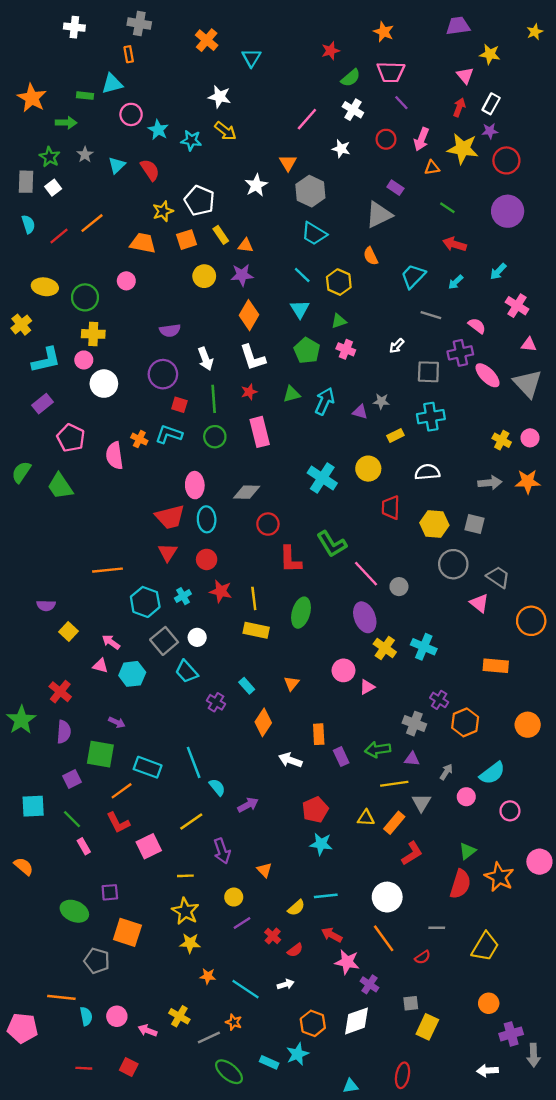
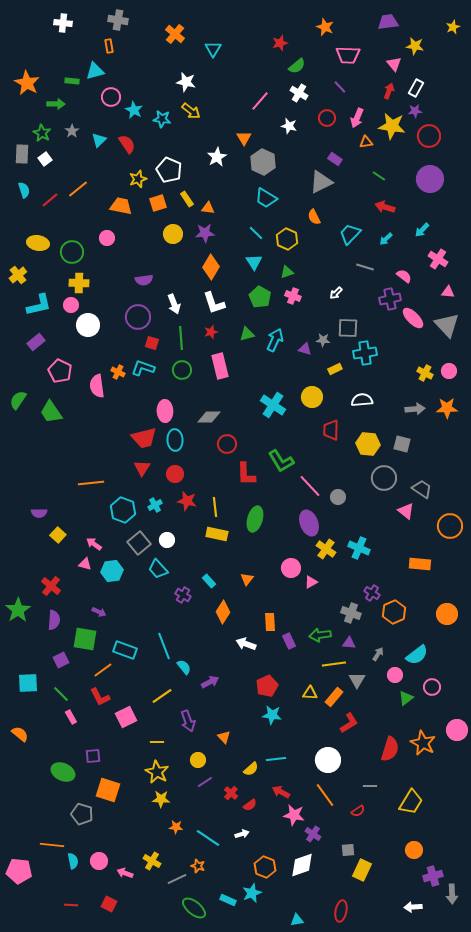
pink trapezoid: (391, 72) -> (348, 55), moved
gray square: (428, 372) -> (348, 328), moved
green triangle: (467, 851) -> (406, 698), moved

